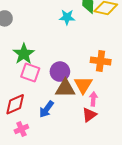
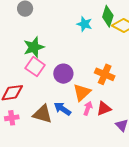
brown triangle: (65, 88) -> (43, 114), moved
blue arrow: (46, 109) -> (62, 109), moved, turned 72
red triangle: (89, 115) -> (104, 109), moved

